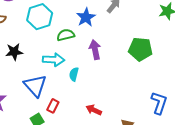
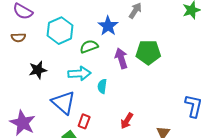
green pentagon: (140, 49) -> (148, 52), moved
red arrow: (94, 110) -> (127, 121), turned -77

